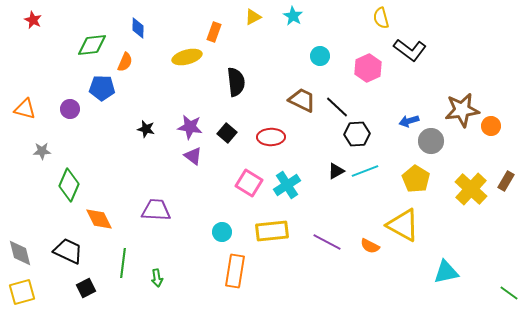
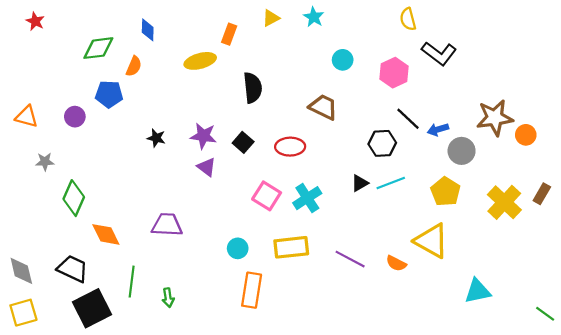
black line: (337, 107) -> (408, 119), moved
black square: (86, 288) -> (92, 308), size x1.8

